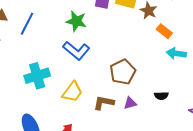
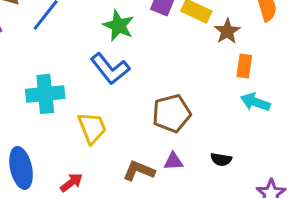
orange rectangle: (164, 31) -> (244, 66), turned 49
yellow trapezoid: (72, 92) -> (92, 128), turned -70
brown L-shape: (104, 103) -> (139, 171), moved

